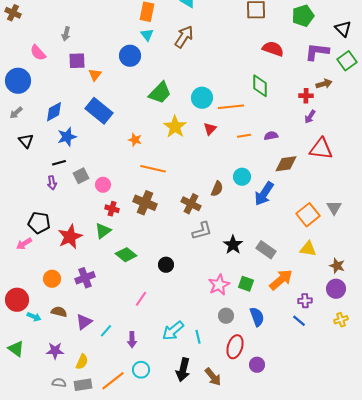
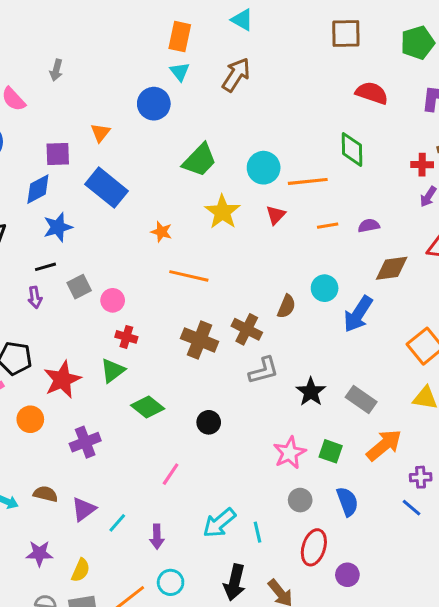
purple square: (77, 61) -> (58, 154), moved
brown cross: (145, 203) -> (200, 340), moved
orange circle: (52, 279) -> (30, 419), moved

